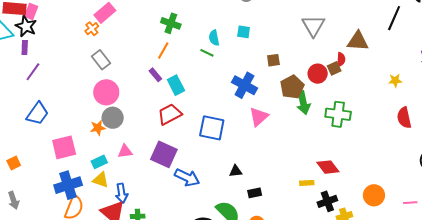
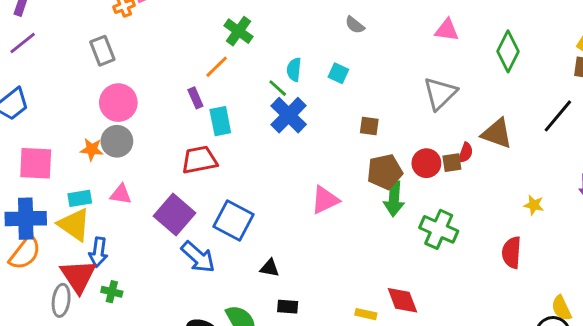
gray rectangle: (101, 60) -> (102, 51), moved
blue cross: (245, 85) -> (289, 115), moved
red semicircle: (404, 118) -> (512, 253), moved
blue square: (212, 128) -> (234, 220), moved
yellow triangle: (101, 180) -> (74, 225), size x1.4

